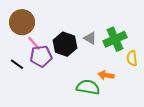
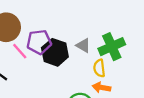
purple pentagon: (41, 56) -> (39, 42), moved
yellow semicircle: (132, 58) -> (99, 68), moved

